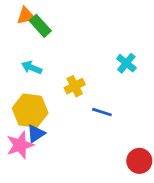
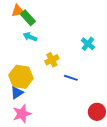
cyan arrow: (32, 67) -> (30, 37), moved
blue triangle: (36, 134) -> (17, 93), moved
pink star: (20, 145) -> (22, 114), moved

